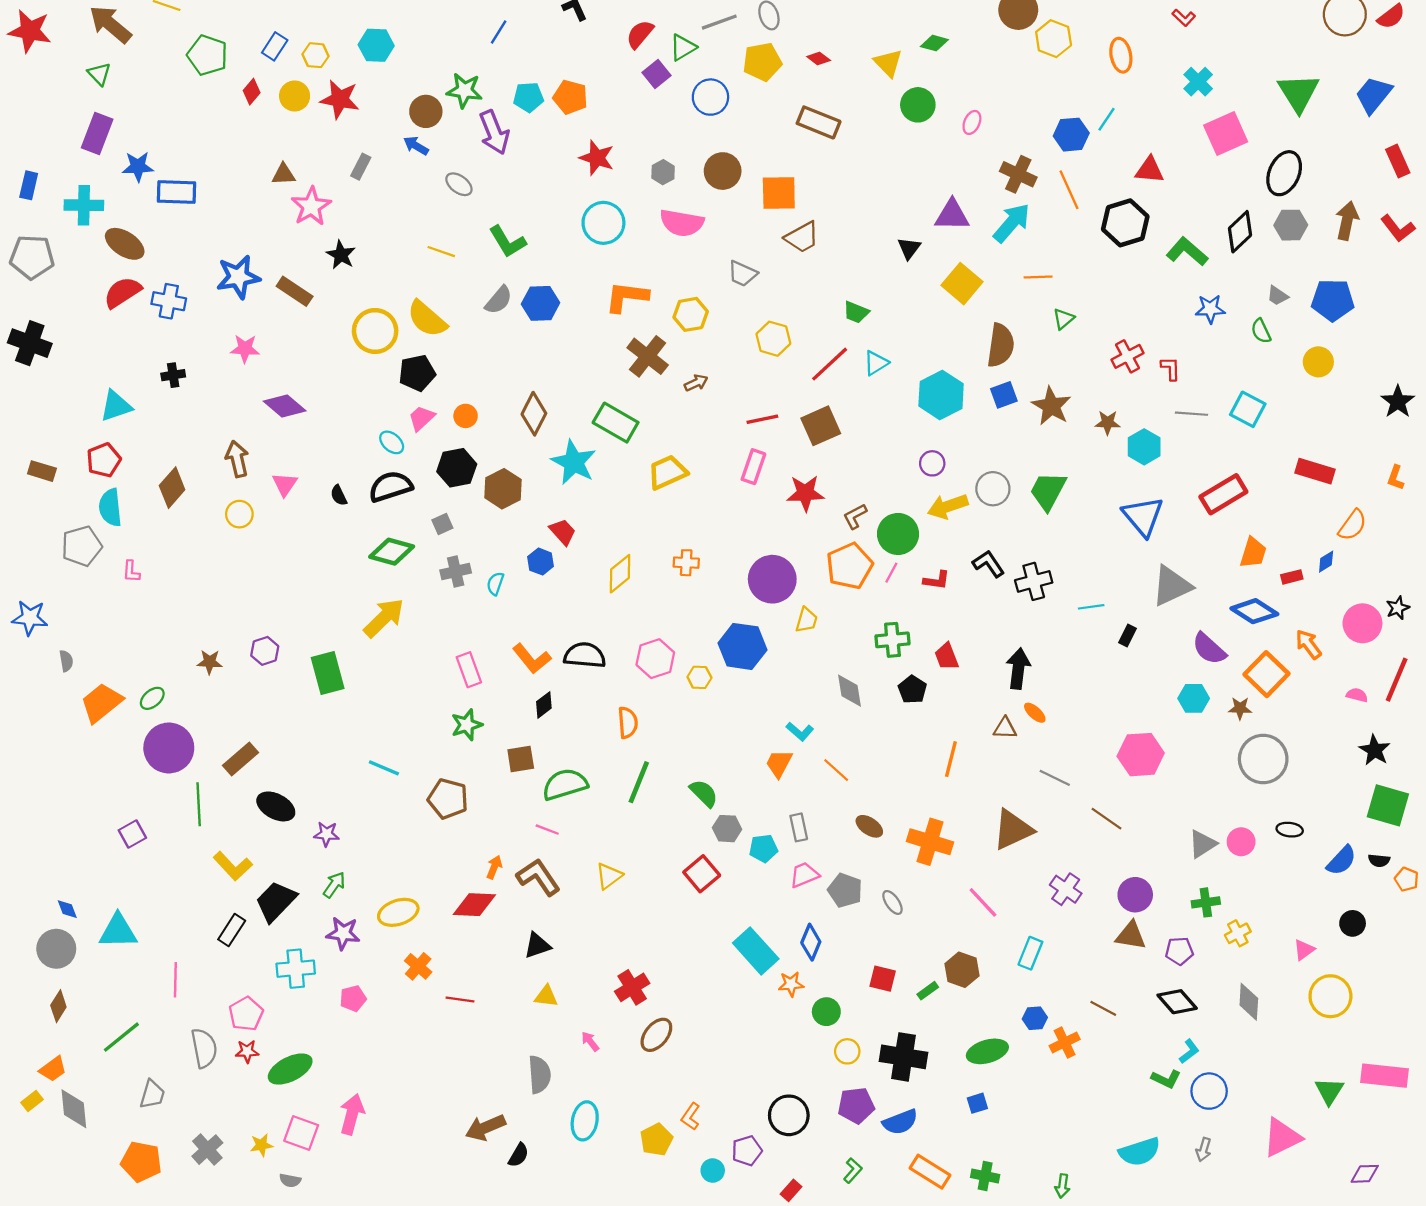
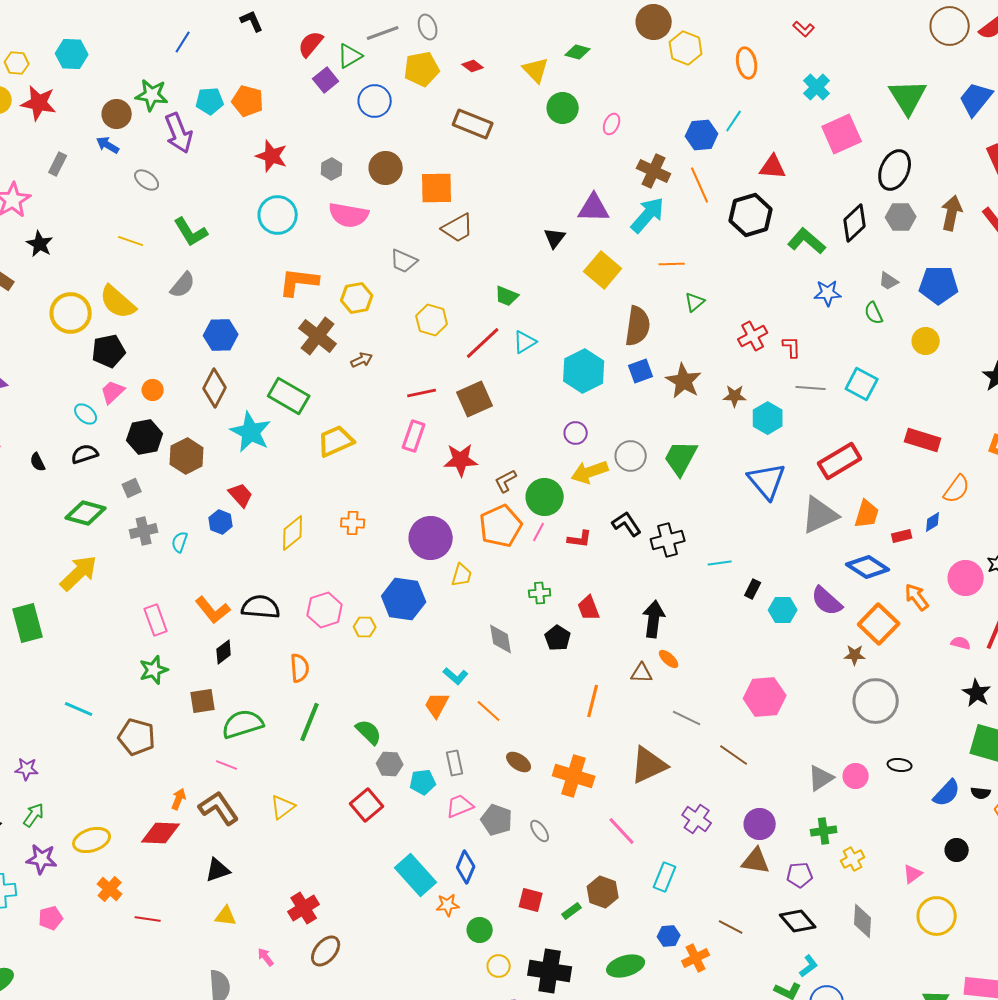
blue hexagon: (541, 303) -> (221, 335), moved
black semicircle: (391, 487) -> (85, 454), size x0.7
gray triangle: (1172, 586) -> (820, 515), moved
green cross: (892, 640) -> (540, 593), size x0.7
cyan hexagon: (1194, 698) -> (783, 610), moved

